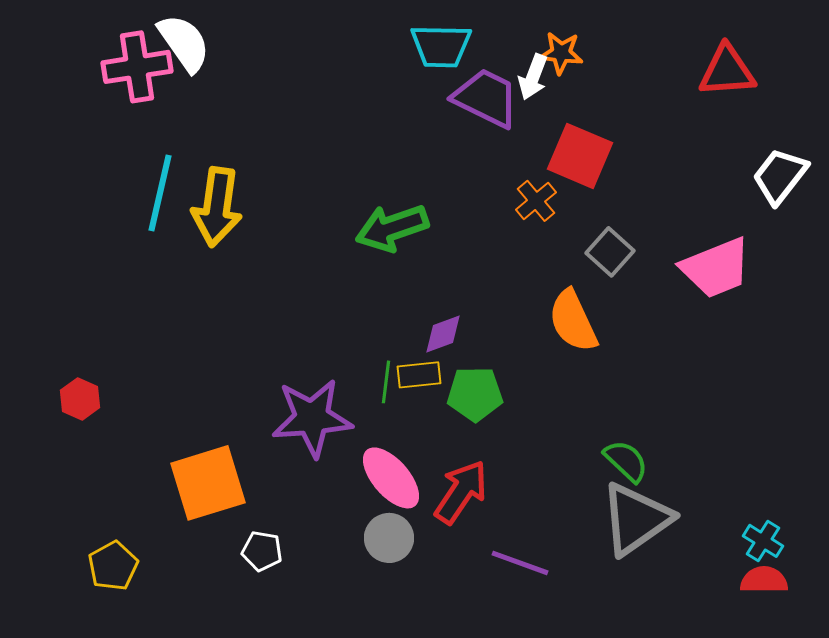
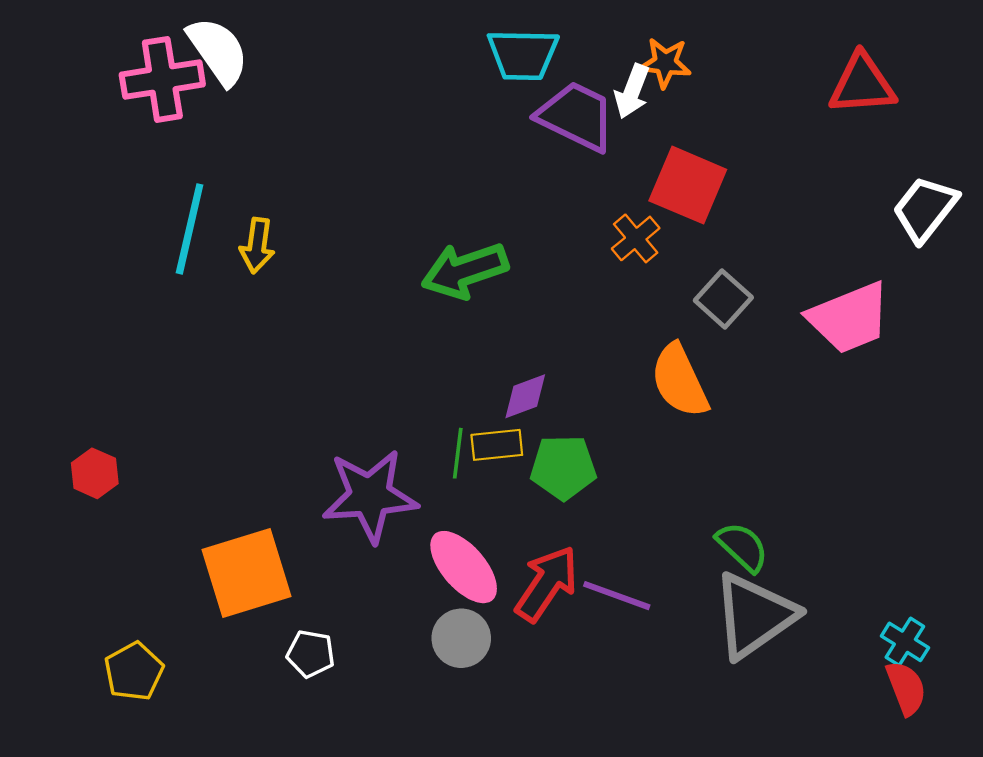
yellow arrow: (217, 207) -> (257, 246), size x0.6
purple line: (520, 563) -> (617, 596), moved
red semicircle: (764, 580) -> (906, 688), turned 69

